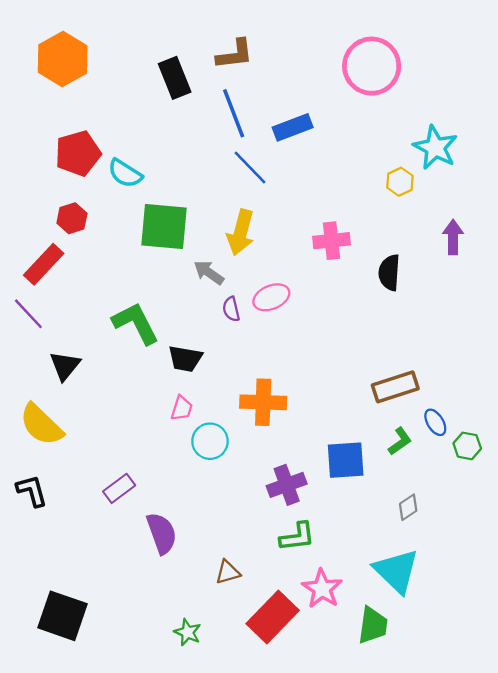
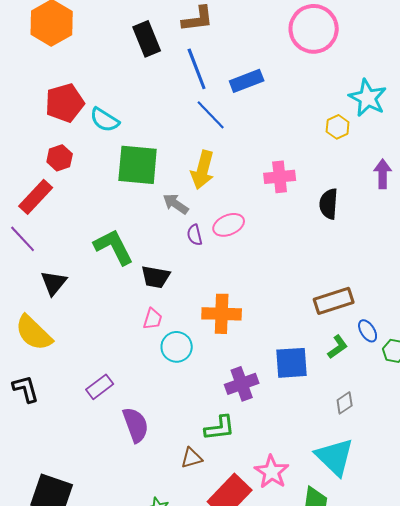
green L-shape: (297, 537) -> (220, 428), moved

